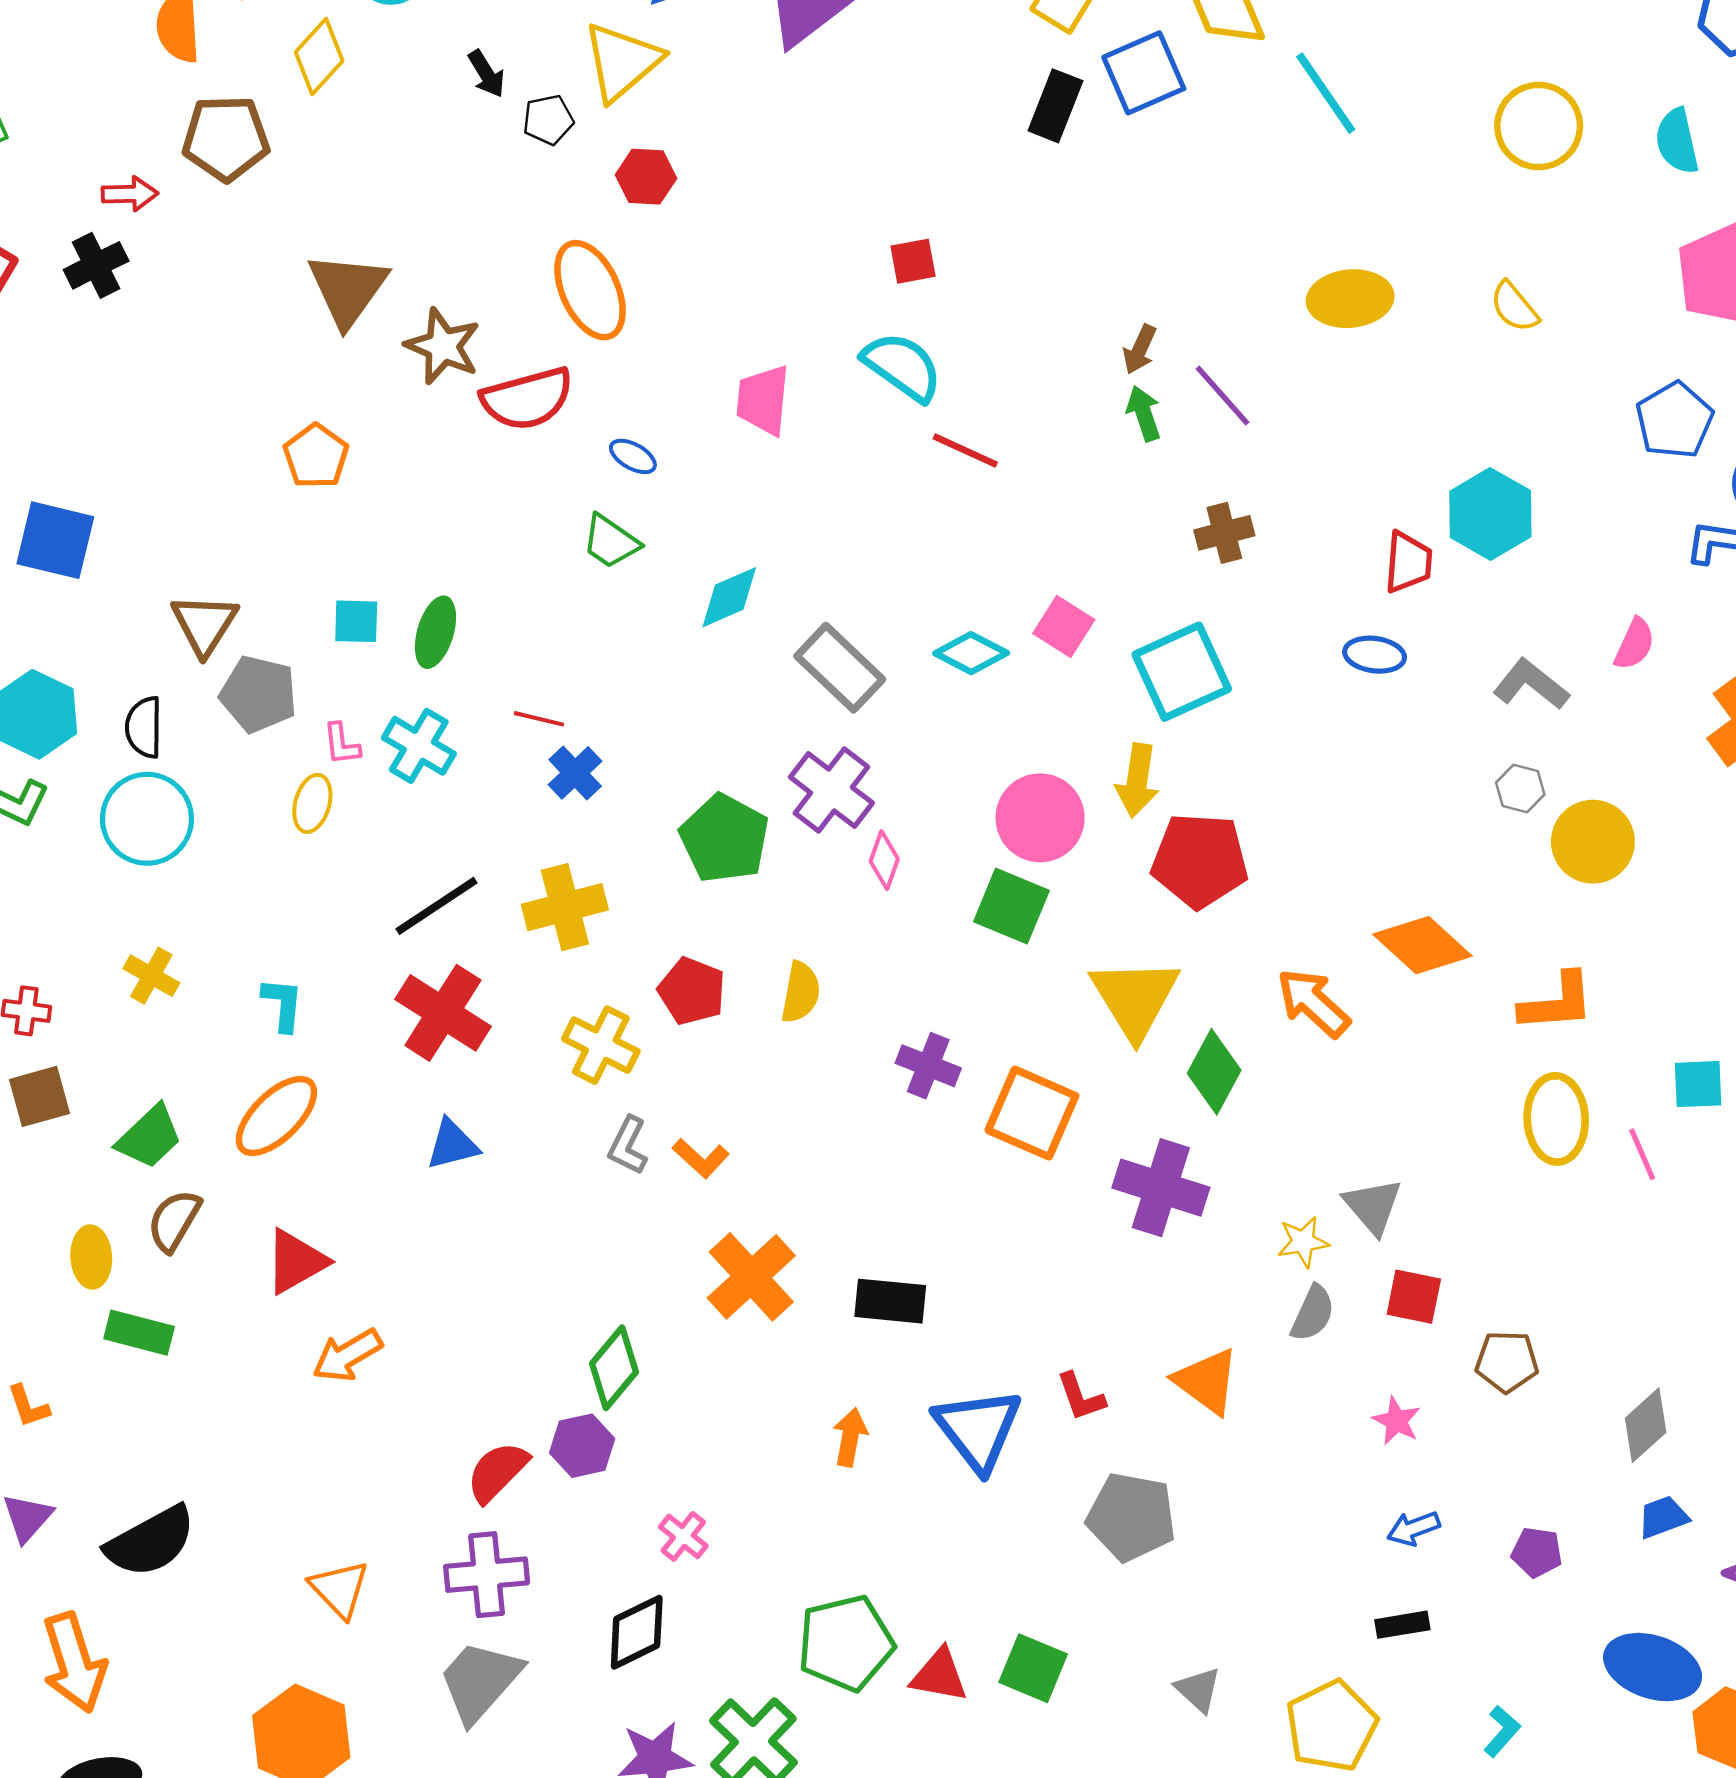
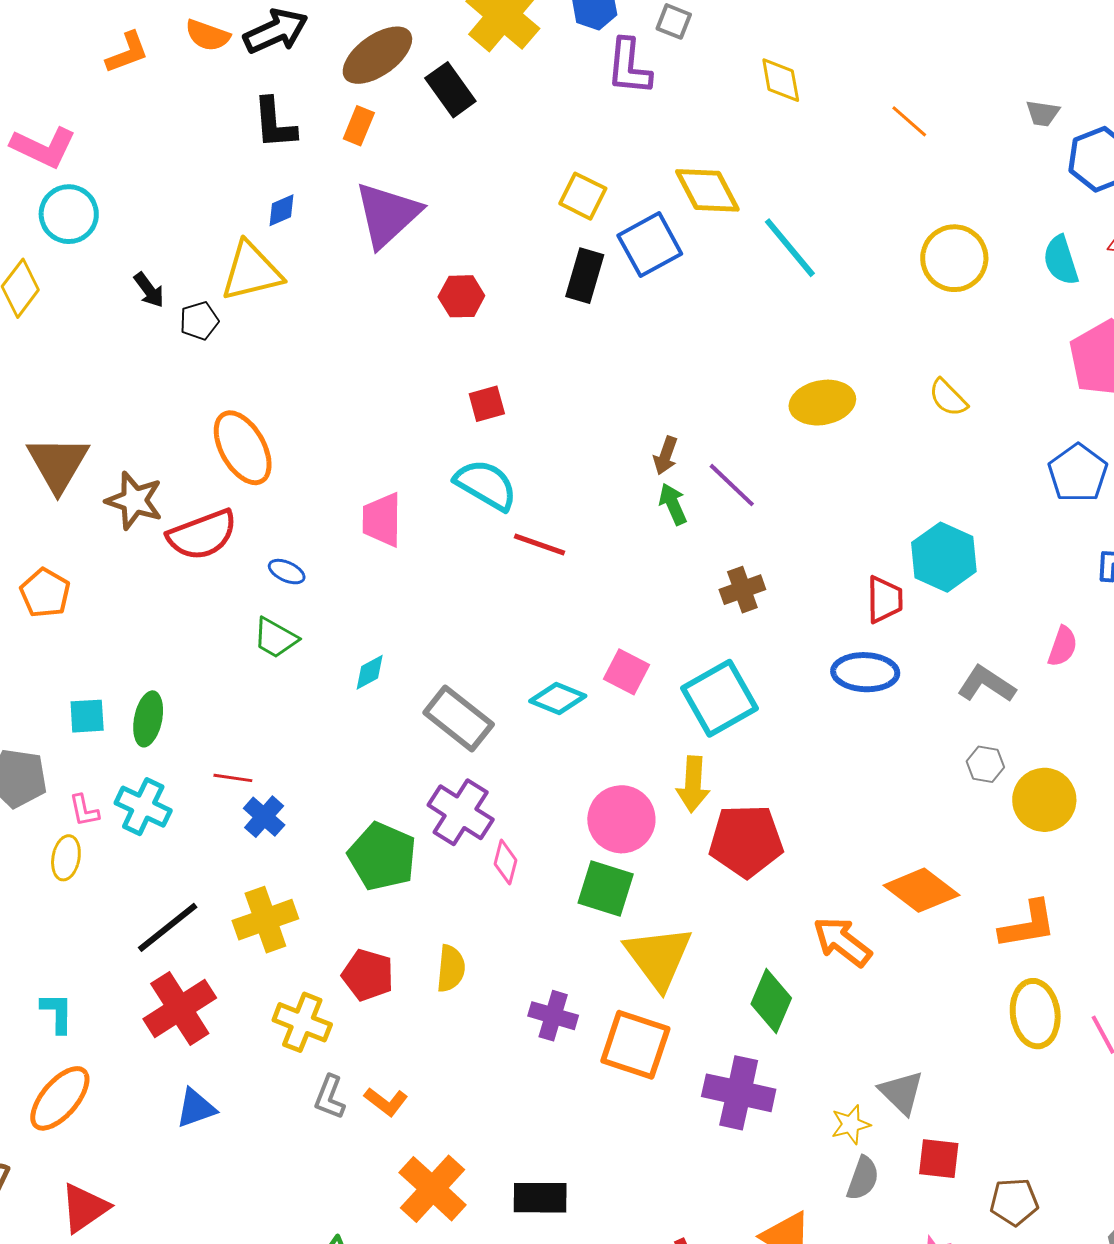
yellow triangle: (622, 62) -> (251, 271), turned 32
red hexagon: (646, 177) -> (461, 296), moved
cyan diamond: (729, 597) -> (370, 672), size x0.7
blue ellipse: (1375, 655) -> (865, 672), size x1.4
yellow triangle: (1135, 998) -> (659, 957), moved
red cross: (443, 1013) -> (180, 1008), turned 30

